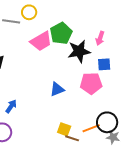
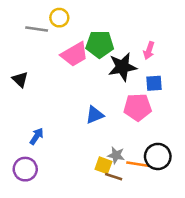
green pentagon: (61, 33) -> (100, 44), turned 30
orange line: (91, 128) -> (138, 164), turned 30
gray star: (113, 137) -> (116, 155), moved

